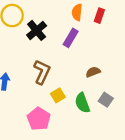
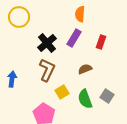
red rectangle: (99, 16) -> (101, 42), moved
black cross: (37, 30) -> (47, 43), moved
brown semicircle: (93, 72) -> (85, 69), moved

